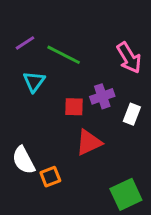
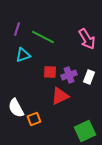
purple line: (25, 43) -> (17, 29), turned -40
cyan triangle: (34, 82) -> (23, 55), turned 35
purple cross: (102, 96) -> (69, 75), moved

